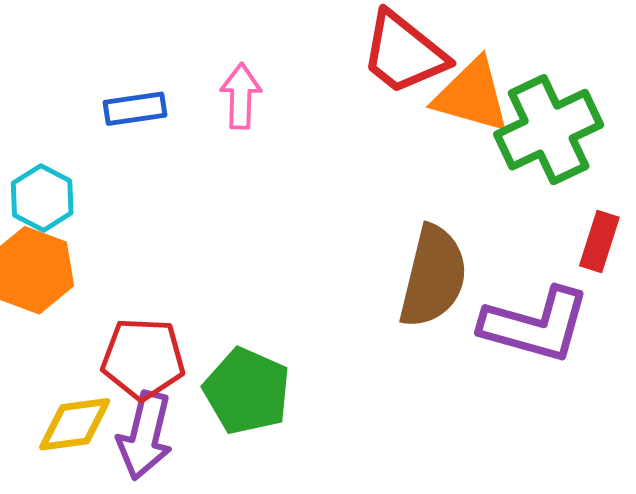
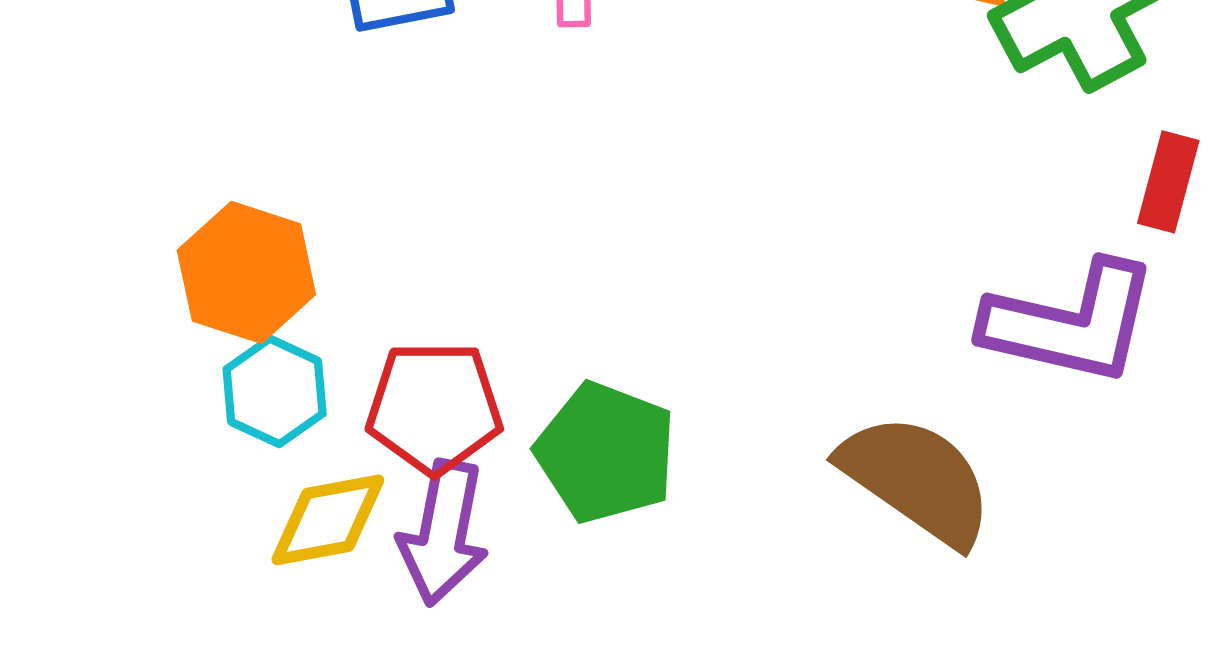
cyan hexagon: (42, 198) -> (275, 391), moved
brown semicircle: (433, 276) -> (917, 479), moved, turned -66

